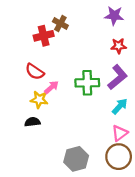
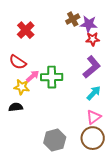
purple star: (114, 16) -> (89, 24), moved
brown cross: (60, 23) -> (73, 19), moved, turned 32
red cross: (44, 36) -> (26, 30), turned -30
green cross: (87, 83) -> (52, 77), moved

